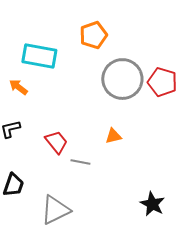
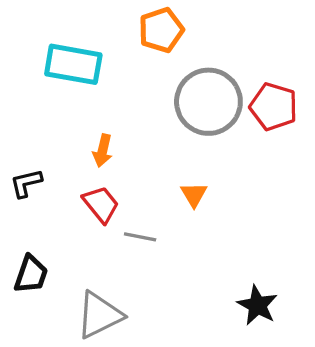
orange arrow: (18, 87) -> (103, 151), moved, turned -114
orange triangle: (113, 136) -> (194, 195), turned -48

